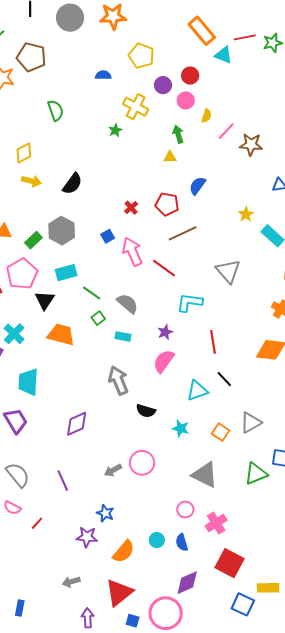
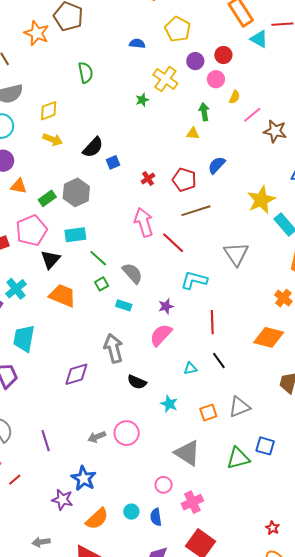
yellow star: (246, 214) -> (261, 200), size x1.8
blue square: (108, 236) -> (113, 162), moved
cyan triangle: (197, 391) -> (190, 368), size x0.6
purple diamond: (77, 424) -> (76, 374), moved
orange square: (221, 432) -> (208, 413), turned 30
blue star: (105, 513) -> (84, 478), size x1.4

